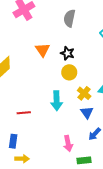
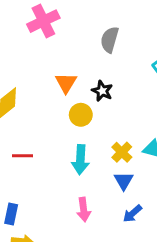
yellow circle: (69, 72) -> (81, 115), moved
red line: (24, 113) -> (22, 156), moved
pink arrow: (68, 143) -> (84, 210), moved

